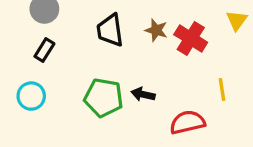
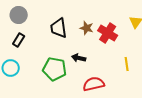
black arrow: (143, 94) -> (79, 58), moved
red semicircle: (187, 122) -> (94, 84), moved

